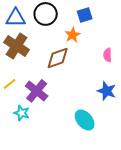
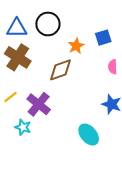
blue square: (85, 15) -> (103, 38), moved

